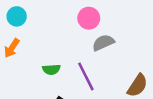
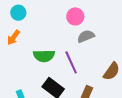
green semicircle: (51, 69) -> (44, 56), size x1.5

